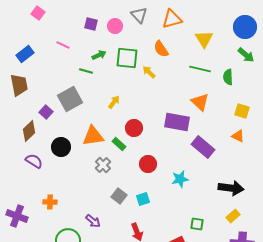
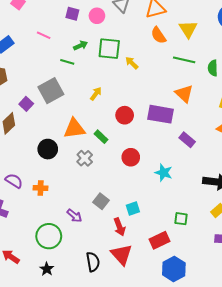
orange semicircle: (161, 49) -> (158, 35), moved
red circle: (134, 128) -> (125, 115), moved
black circle: (61, 147) -> (48, 149), moved
purple rectangle: (203, 147) -> (187, 140), size x0.7
purple semicircle: (34, 161) -> (14, 181), moved
cyan star: (180, 179) -> (164, 173), turned 30
gray square: (119, 196) -> (101, 201), moved
cyan square: (143, 199) -> (133, 208), moved
orange cross: (50, 202) -> (41, 188), moved

